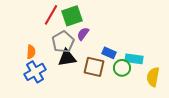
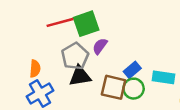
red line: (51, 15) -> (60, 22), turned 45
blue rectangle: (109, 53) -> (132, 70), turned -64
green circle: (122, 68) -> (134, 89), moved

